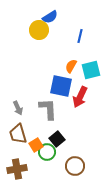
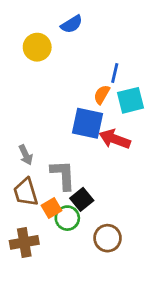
yellow circle: (39, 30) -> (37, 47), moved
blue line: (80, 36) -> (115, 73), moved
red arrow: (80, 97) -> (115, 139), turned 85
gray L-shape: (48, 109) -> (63, 175), moved

